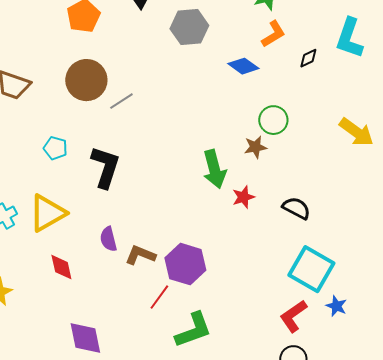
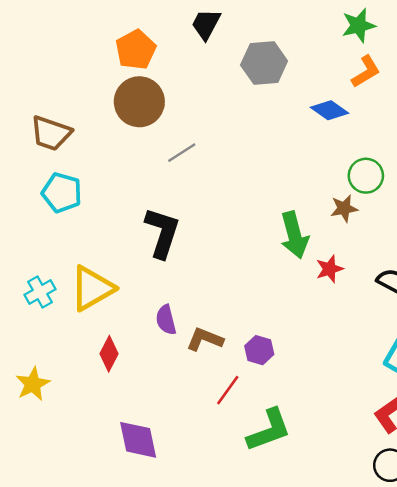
brown circle: (86, 80) -> (139, 102), moved
cyan pentagon: (55, 148) -> (62, 193), moved, size x1.4
purple hexagon: (185, 264) -> (259, 350), size x0.6
red diamond: (61, 267) -> (109, 354), turned 40

